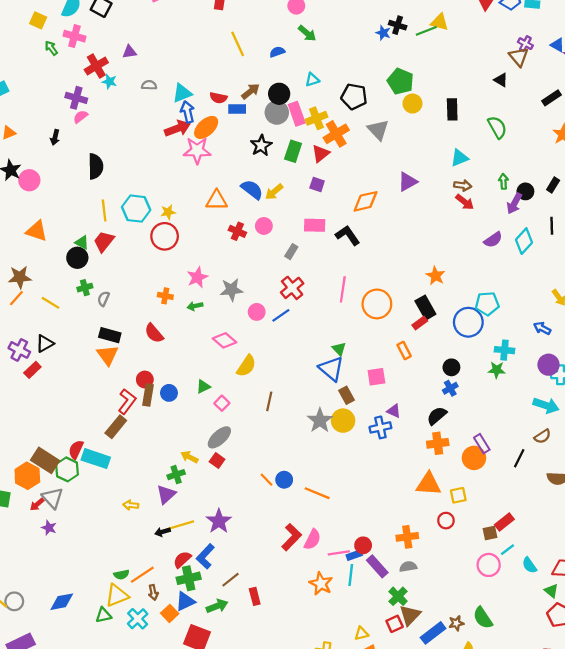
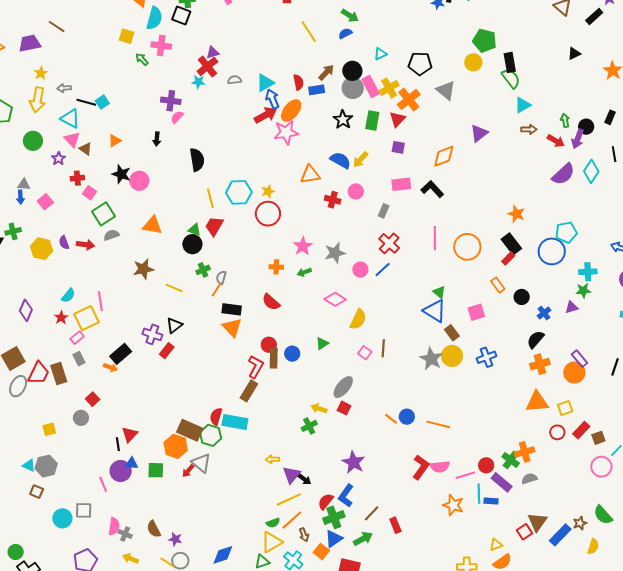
green arrow: (307, 33) -> (350, 16), moved
red cross: (96, 66) -> (207, 66), moved
black triangle: (501, 80) -> (574, 54), moved, turned -48
green pentagon: (401, 81) -> (485, 41), moved
red semicircle: (218, 98) -> (298, 82), turned -105
black rectangle: (551, 98) -> (594, 17), moved
green semicircle: (497, 127) -> (511, 78), moved
red arrow: (465, 202) -> (556, 141), moved
purple semicircle: (493, 240) -> (563, 174), size x1.4
orange line: (16, 298) -> (217, 289), moved
black circle: (451, 367) -> (522, 297), moved
pink square: (222, 403) -> (365, 353), moved
purple triangle: (394, 411) -> (572, 307), moved, turned -32
purple triangle: (166, 494) -> (292, 475), moved
red rectangle: (504, 522) -> (581, 430), moved
yellow line: (180, 525) -> (289, 499), moved
purple star: (49, 528) -> (175, 539), moved
black arrow: (163, 532) -> (304, 479), turned -120
pink semicircle: (312, 539) -> (440, 467), turned 66
blue rectangle: (354, 555) -> (491, 501), moved, turned 32
green cross: (398, 596) -> (511, 460), moved

